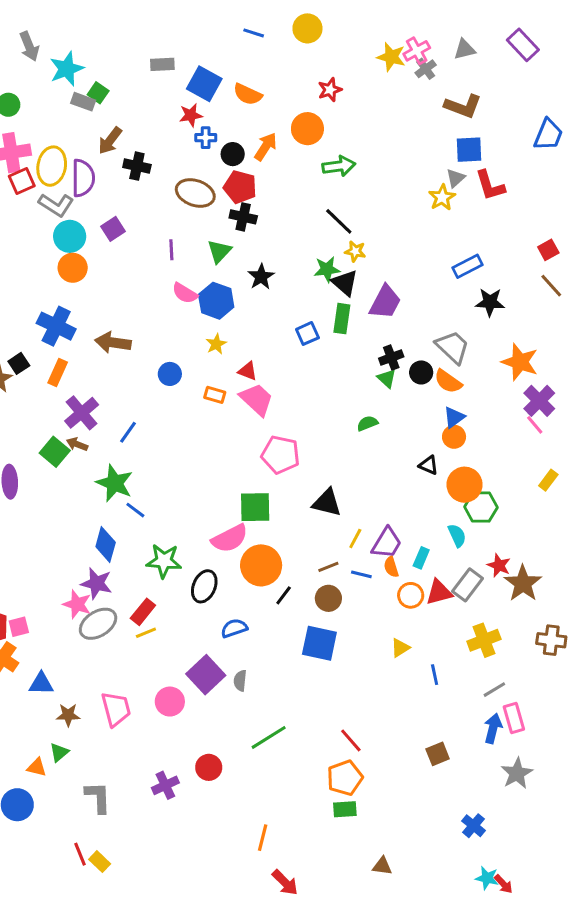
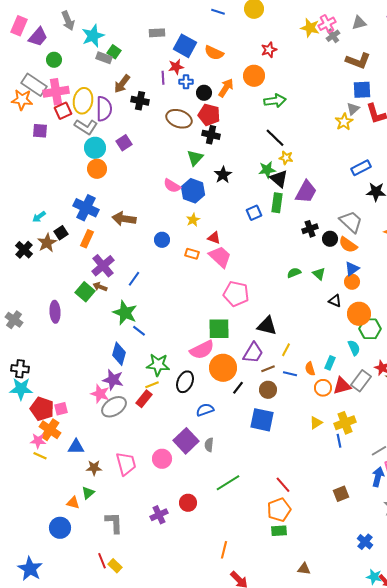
purple line: (171, 250) -> (163, 78), moved
green triangle: (387, 378) -> (319, 274), moved
purple trapezoid: (387, 543) -> (253, 353), moved
yellow line: (146, 633) -> (152, 385), moved
yellow cross: (484, 640) -> (345, 423), moved

